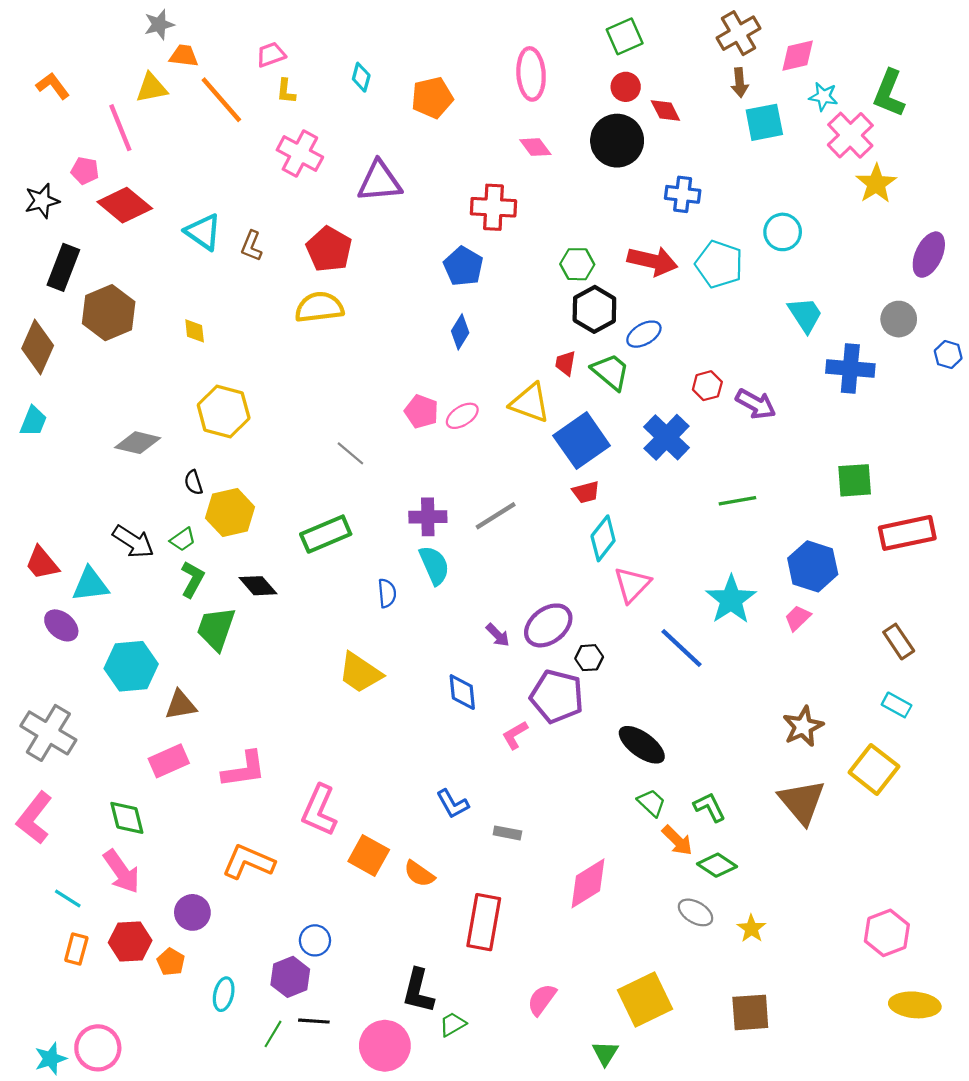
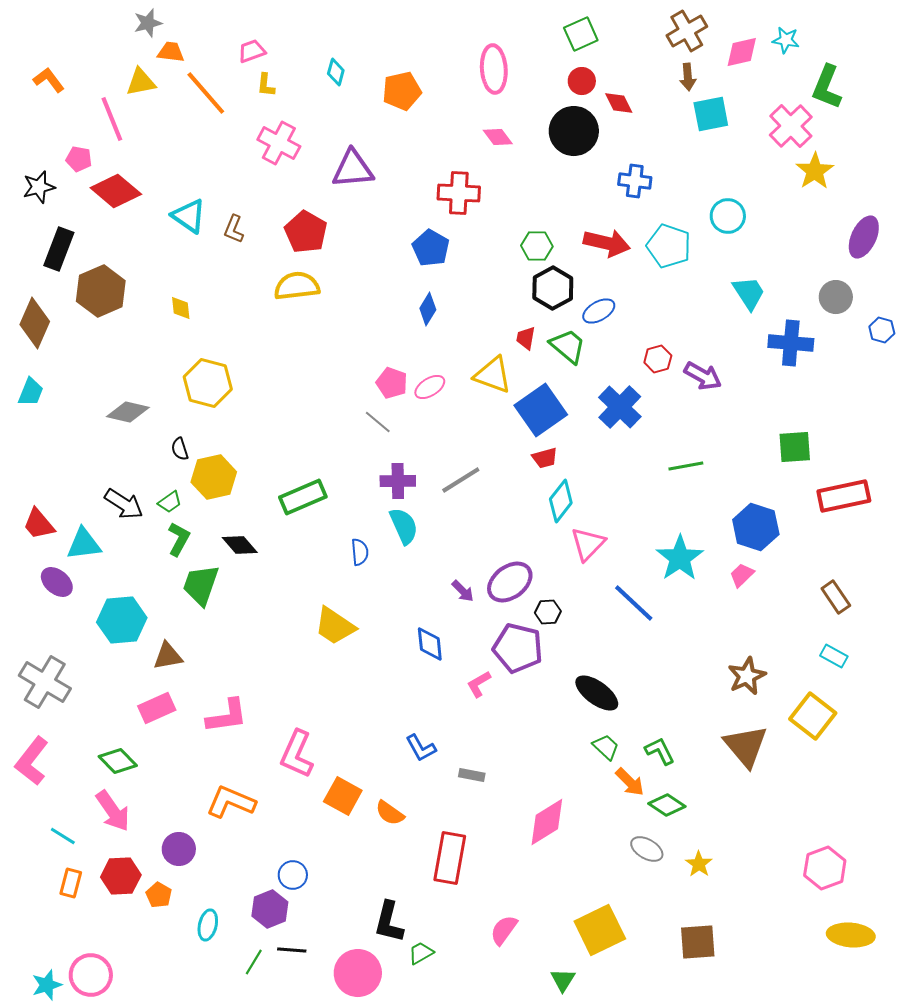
cyan star: (823, 97) -> (786, 40), moved
gray line: (350, 453) -> (378, 422), moved
green diamond: (127, 818) -> (118, 761), turned -30

